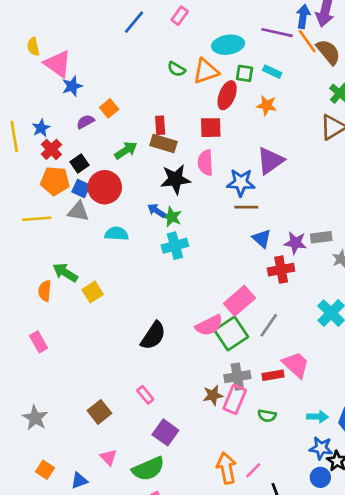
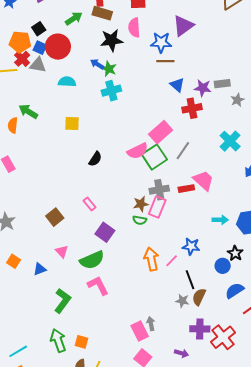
red cross: (51, 149) -> (22, 59), moved
yellow square: (93, 292) -> (72, 123), moved, turned 35
black semicircle: (153, 336) -> (95, 159), size x0.7
green semicircle: (267, 416) -> (140, 220), moved
blue star: (321, 448) -> (191, 246), moved

